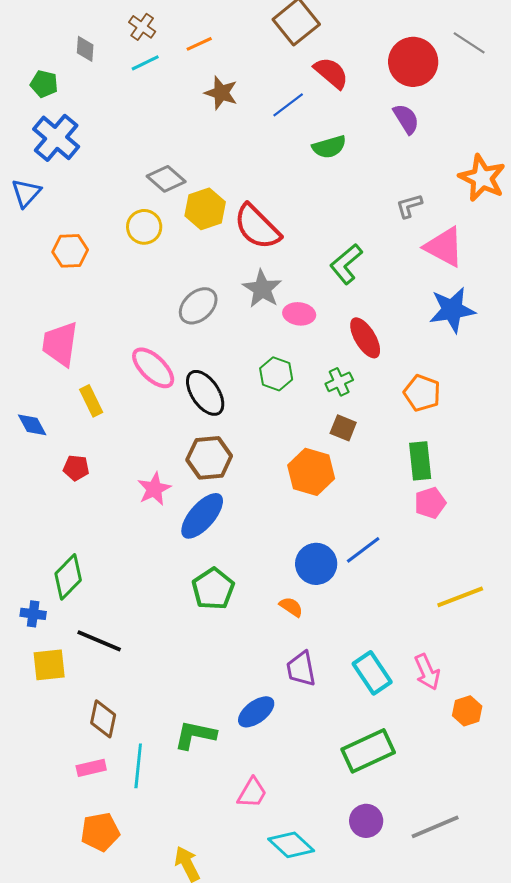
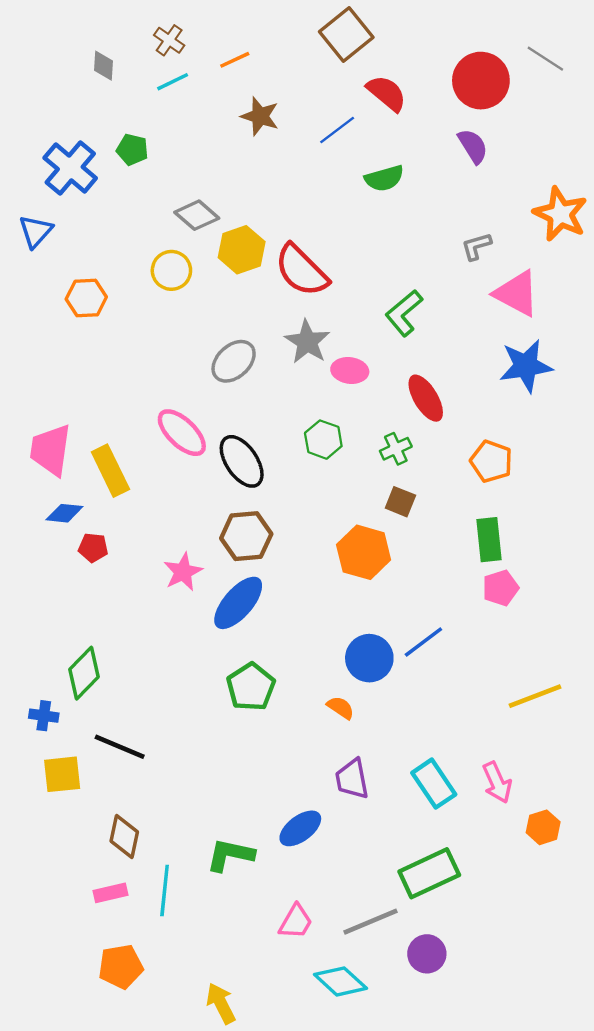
green pentagon: (44, 84) -> (132, 150), moved
pink trapezoid: (60, 344) -> (51, 450), moved
yellow rectangle: (91, 401) -> (110, 471), size x1.4
blue diamond: (32, 425) -> (64, 513), moved, turned -56
gray line: (435, 827) -> (370, 922), moved

